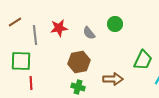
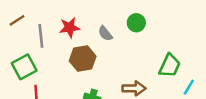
green square: (21, 61) -> (24, 67), turned -30
brown hexagon: (79, 62) -> (83, 59), moved

